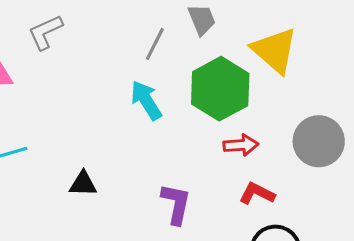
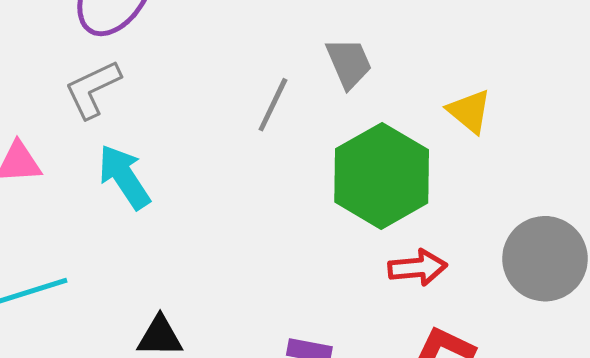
yellow triangle: (275, 50) -> (469, 111), size x0.6
cyan arrow: (146, 100) -> (124, 177), moved

